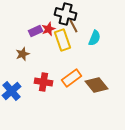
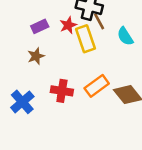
purple rectangle: (36, 31) -> (40, 26), moved
cyan semicircle: (95, 38) -> (125, 36), turned 126

